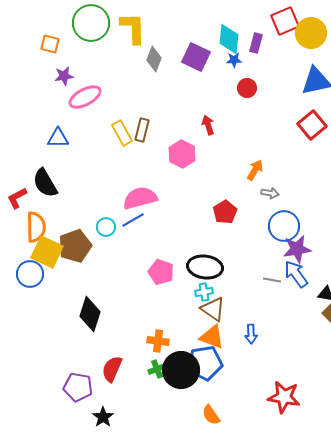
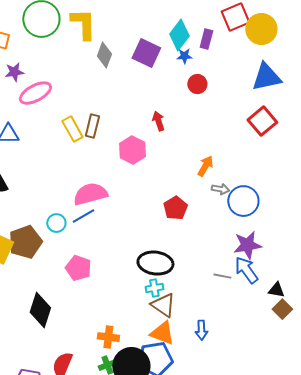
cyan diamond: (229, 39) -> (179, 35), turned 32
blue circle: (284, 226) -> (243, 201), moved
pink pentagon: (161, 272) -> (78, 268), moved

